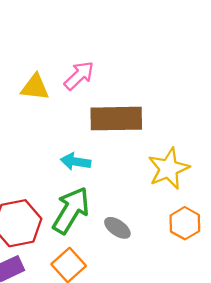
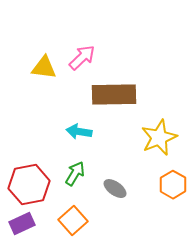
green arrow: (71, 210) -> (75, 174), size x0.6

